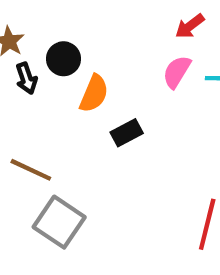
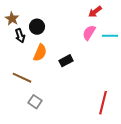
orange semicircle: (94, 94) -> (40, 53), moved
gray square: (59, 222) -> (35, 102), size x0.6

